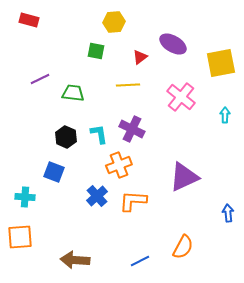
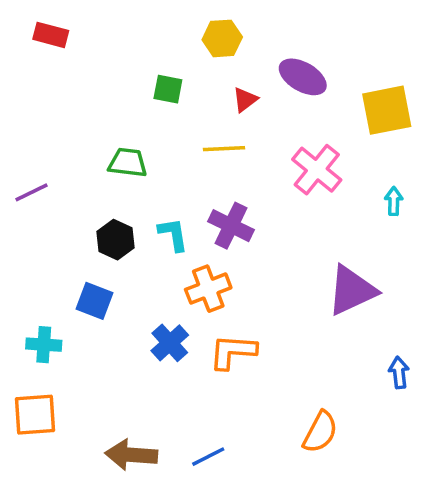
yellow hexagon: (114, 22) -> (222, 38), moved
purple line: (40, 79) -> (32, 192), moved
purple triangle: (184, 177) -> (352, 290), moved
blue line: (140, 261) -> (208, 457), moved

